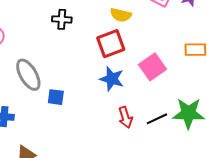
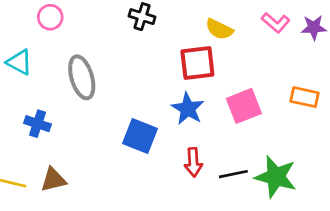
blue square: (56, 97) -> (140, 136), moved, size x1.5

